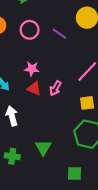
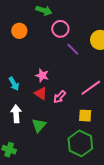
pink circle: (30, 30) -> (60, 29), moved
green triangle: (43, 148) -> (39, 125), moved

